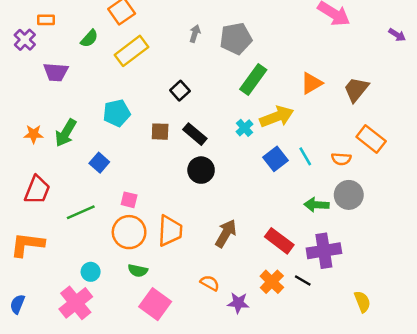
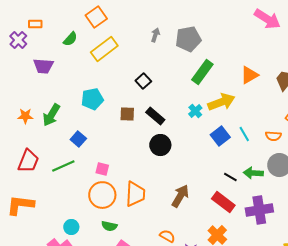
green line: (81, 212) -> (63, 166), moved
black line: (303, 281) -> (230, 177), moved

